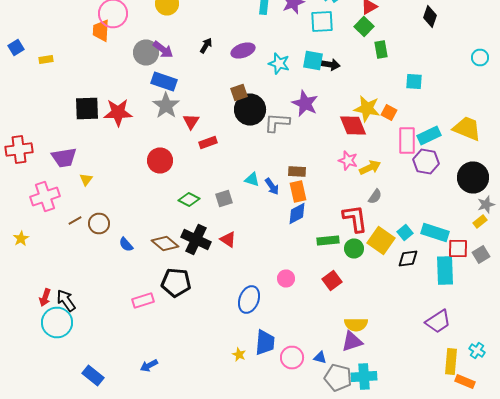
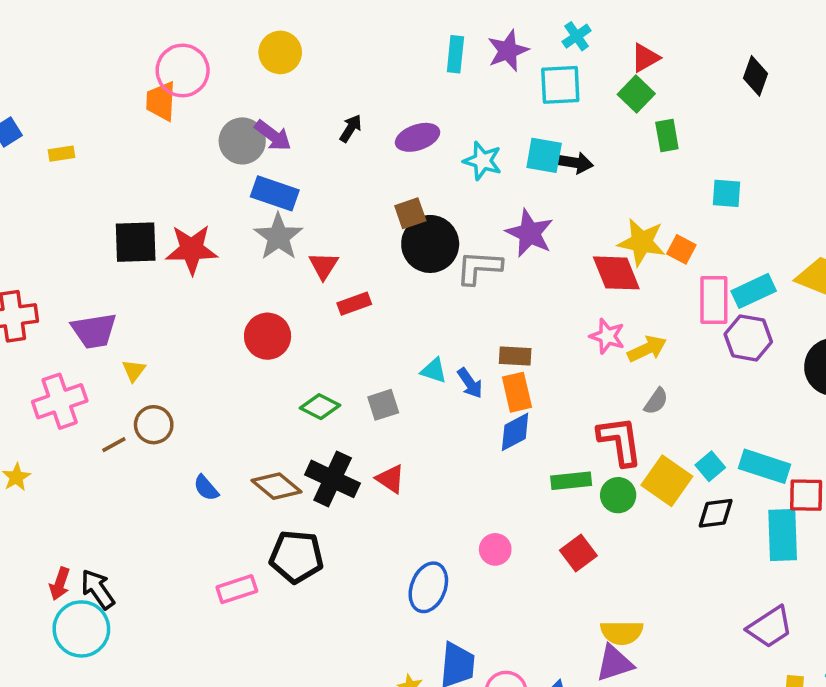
brown circle: (99, 224) -> (154, 425), moved

